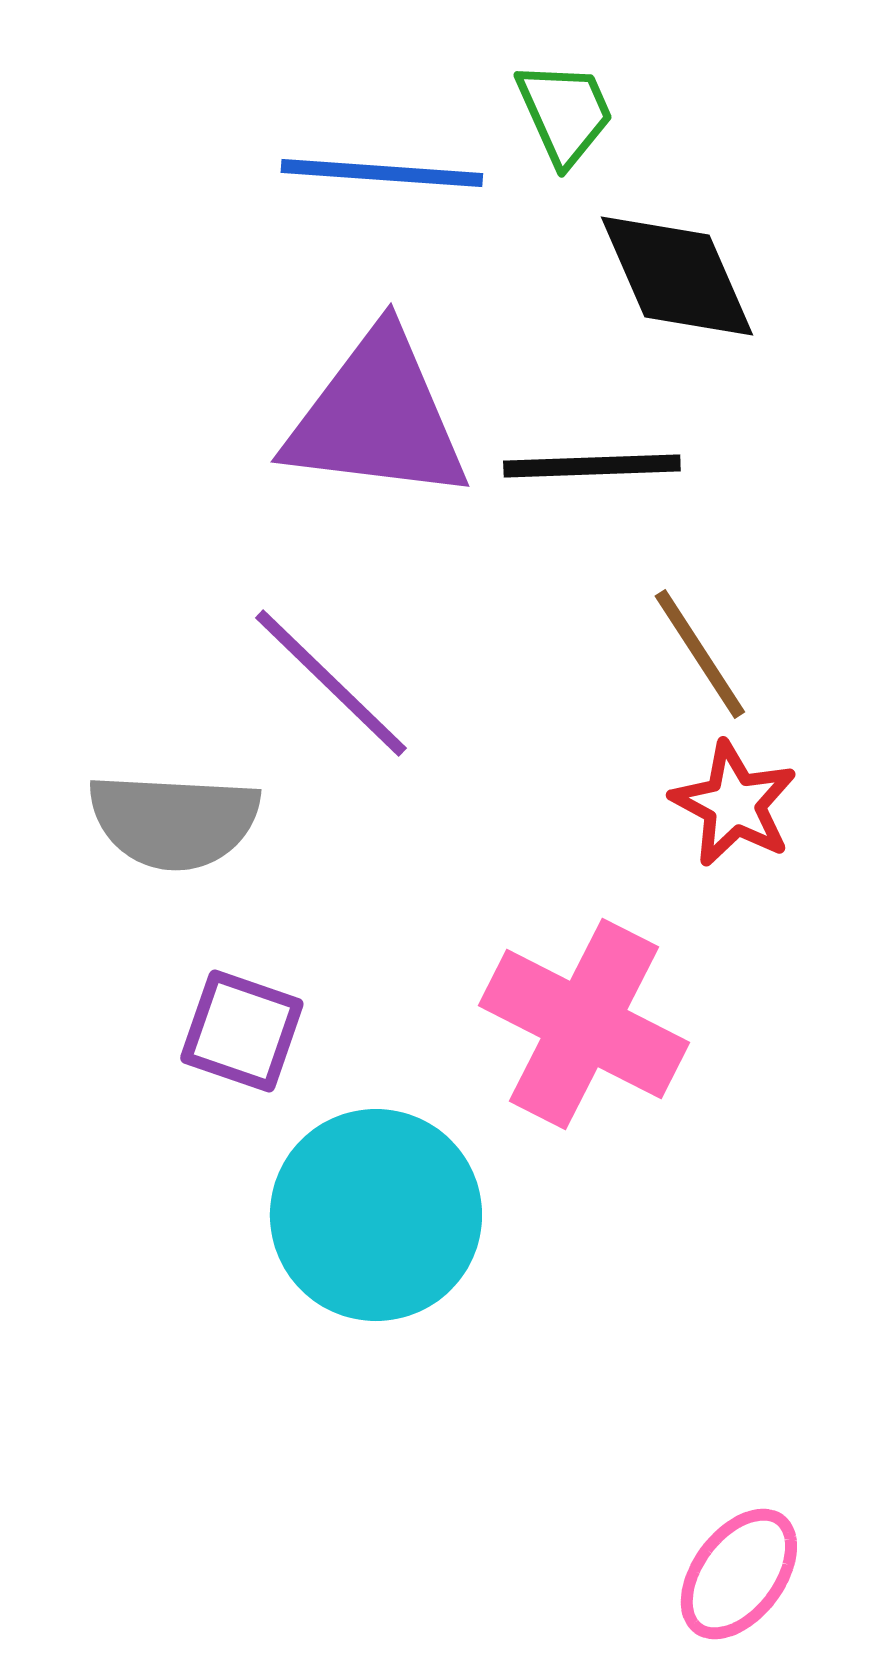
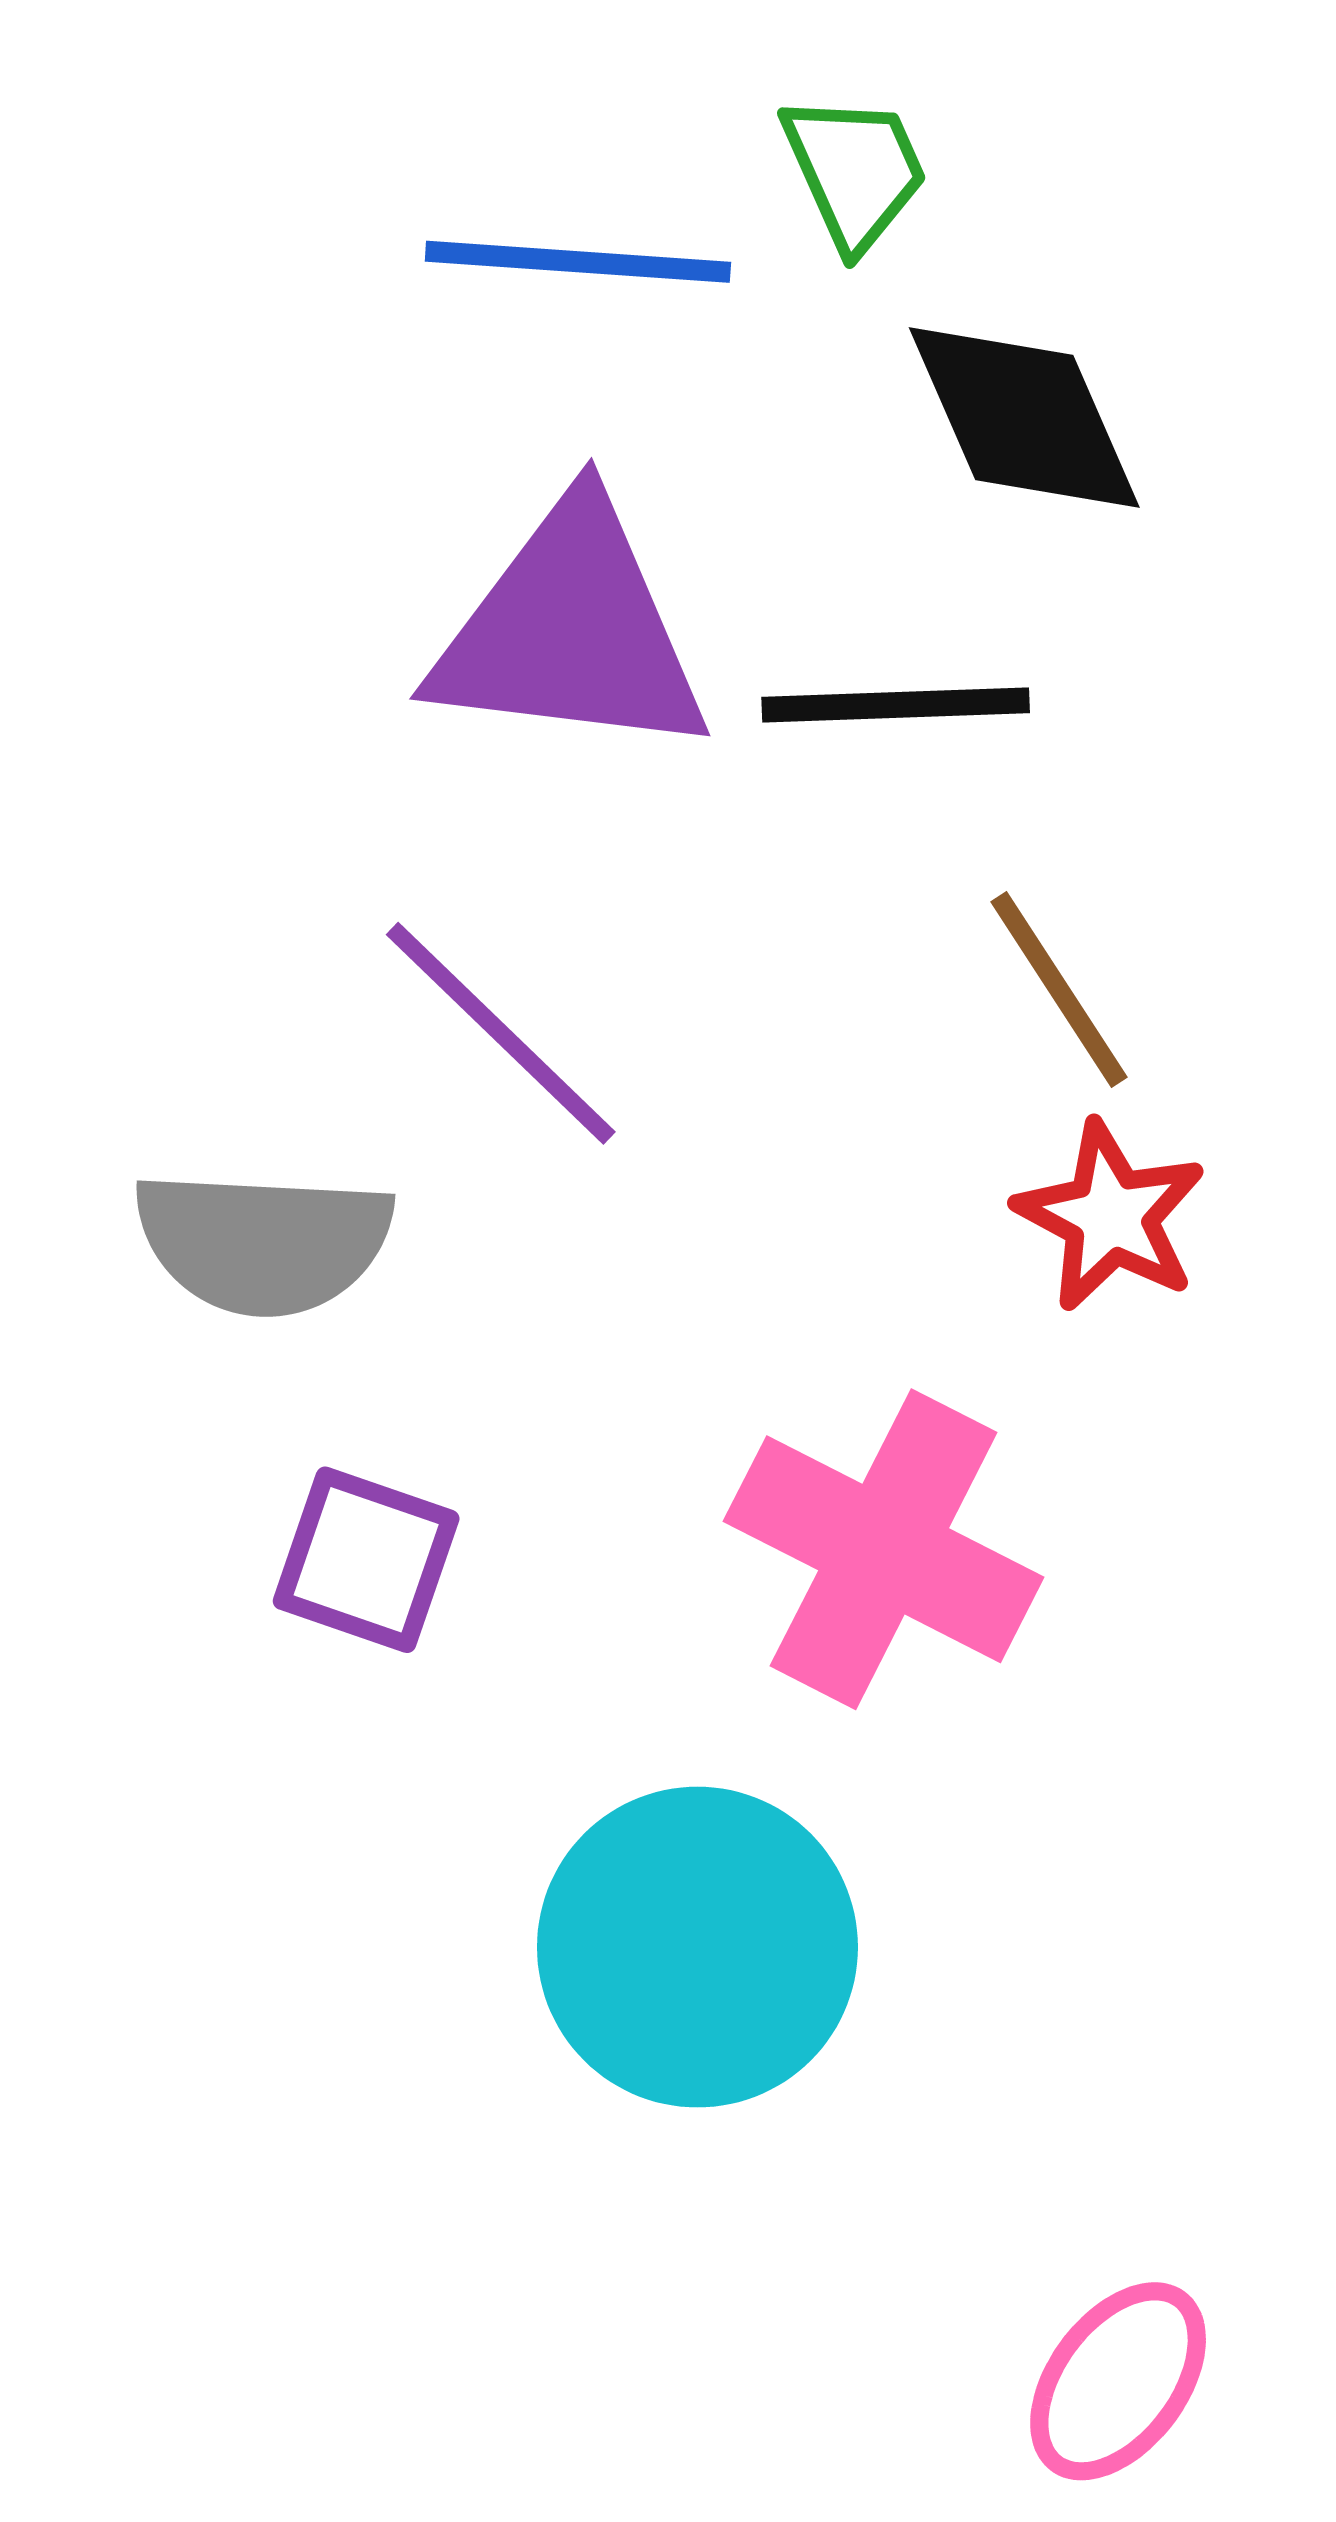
cyan circle: (376, 1215) -> (697, 1947), moved

